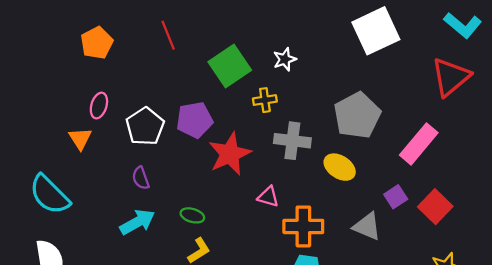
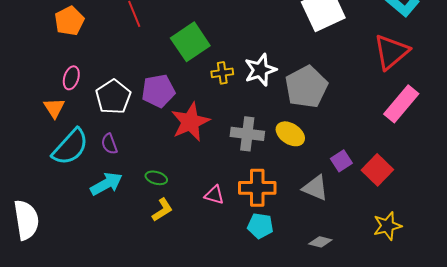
white star: (285, 59) -> (260, 70), moved, size x1.5
gray cross: (292, 141) -> (247, 134), moved
pink rectangle: (419, 144) -> (401, 104), moved
cyan semicircle: (49, 195) -> (70, 147), moved, turned -93
pink triangle: (268, 197) -> (214, 195), moved

